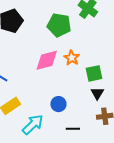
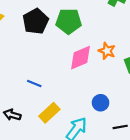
green pentagon: (59, 25) -> (69, 21), moved

